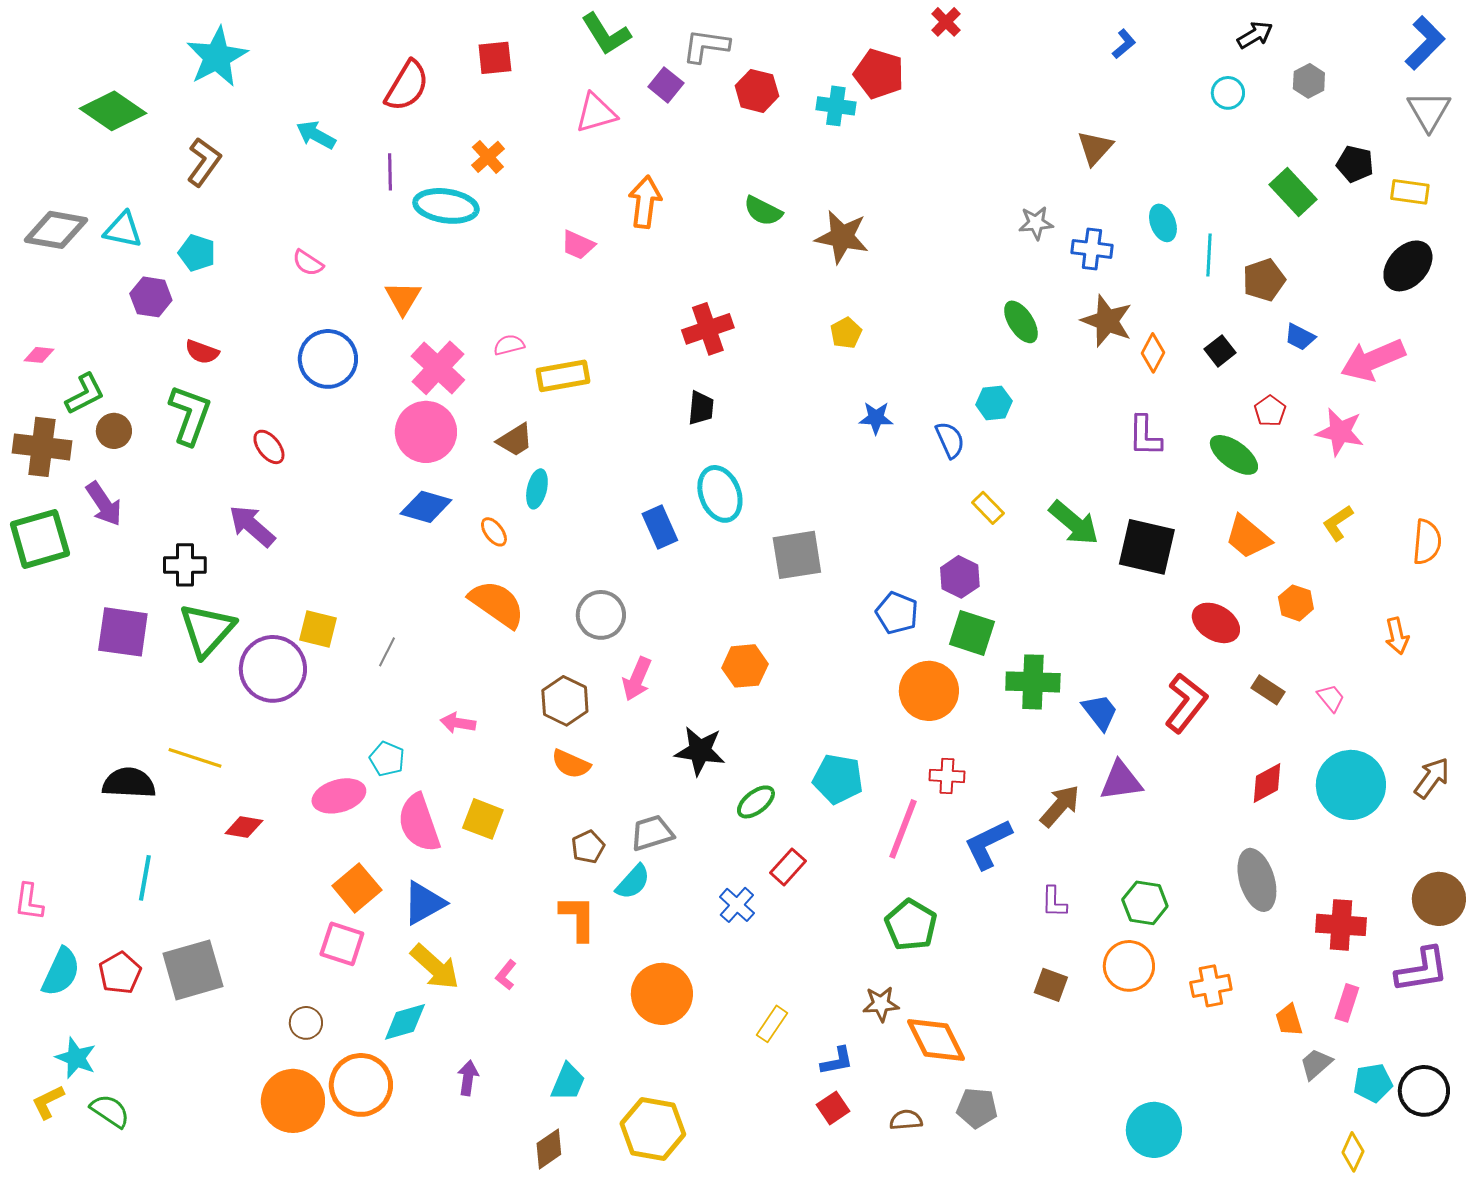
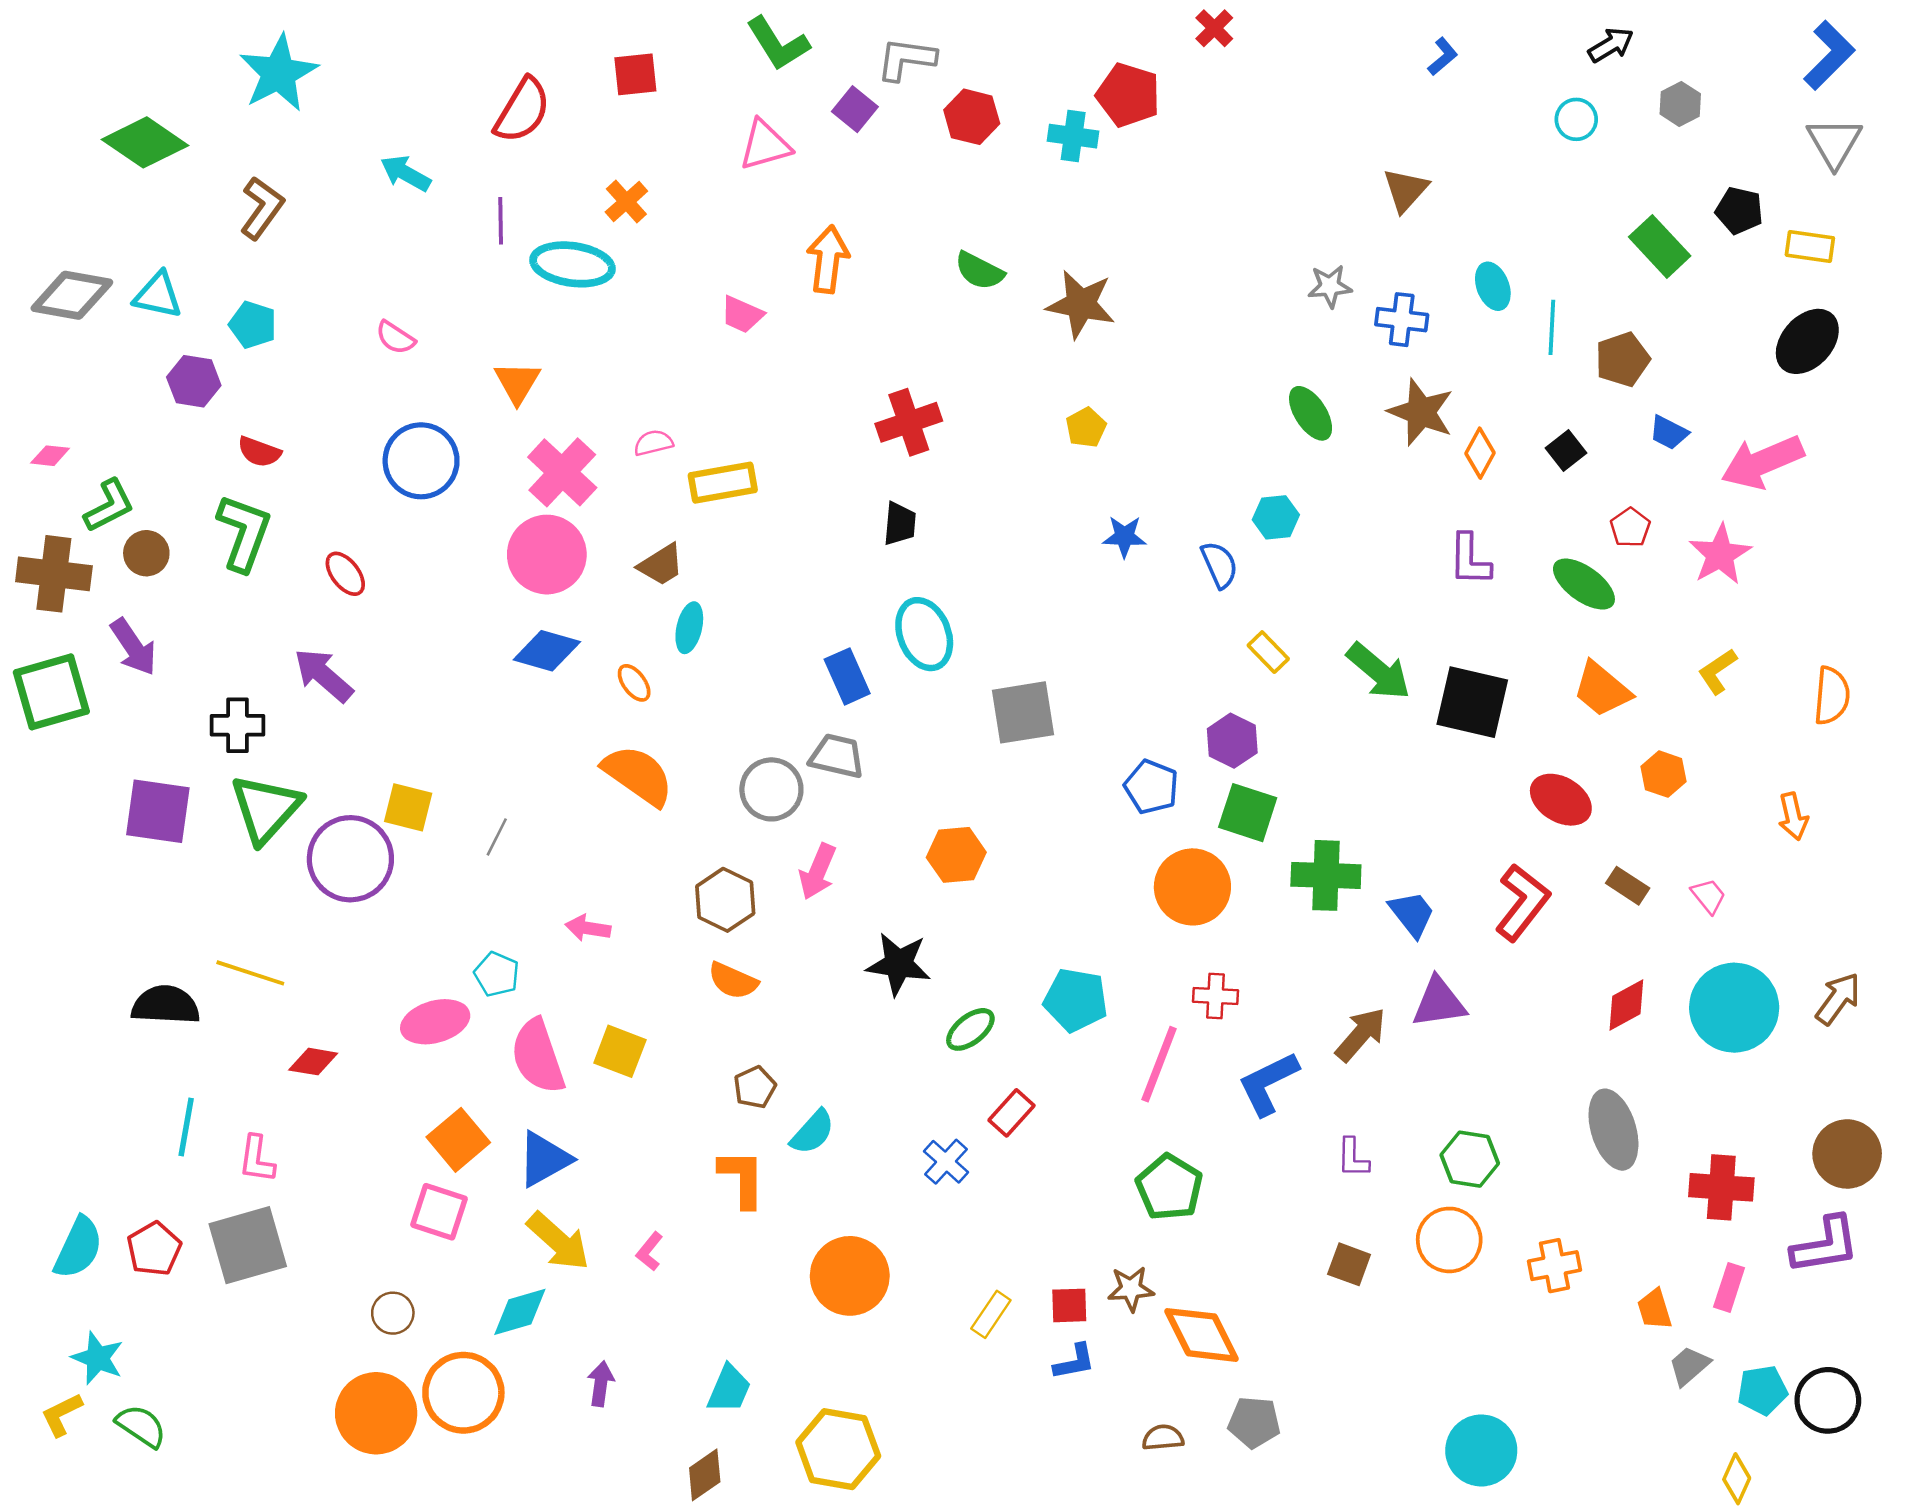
pink star: (1340, 432) -> (1720, 555), turned 30
gray trapezoid: (652, 833) -> (837, 756), moved, turned 30
pink L-shape: (29, 902) -> (257, 1159), moved
red square: (833, 1108) -> (1069, 1305), moved, turned 32

